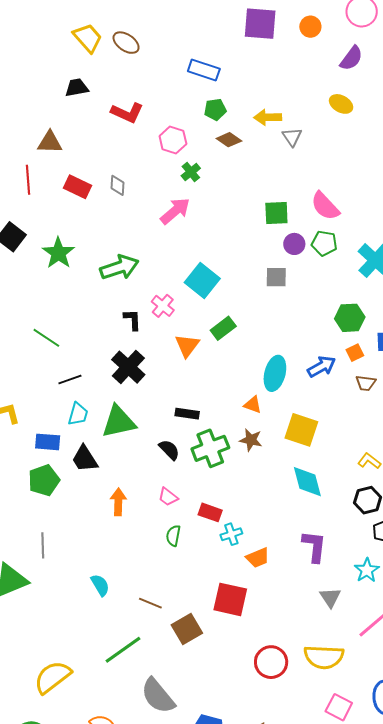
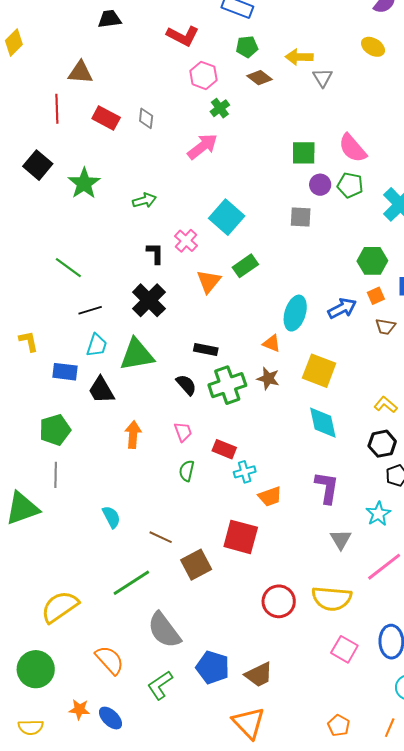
red L-shape: (127, 113) -> (183, 36), moved
green arrow: (119, 267) -> (144, 200), size x0.6
green pentagon: (44, 480) -> (55, 430), moved
pink trapezoid: (168, 497) -> (183, 432), turned -150

